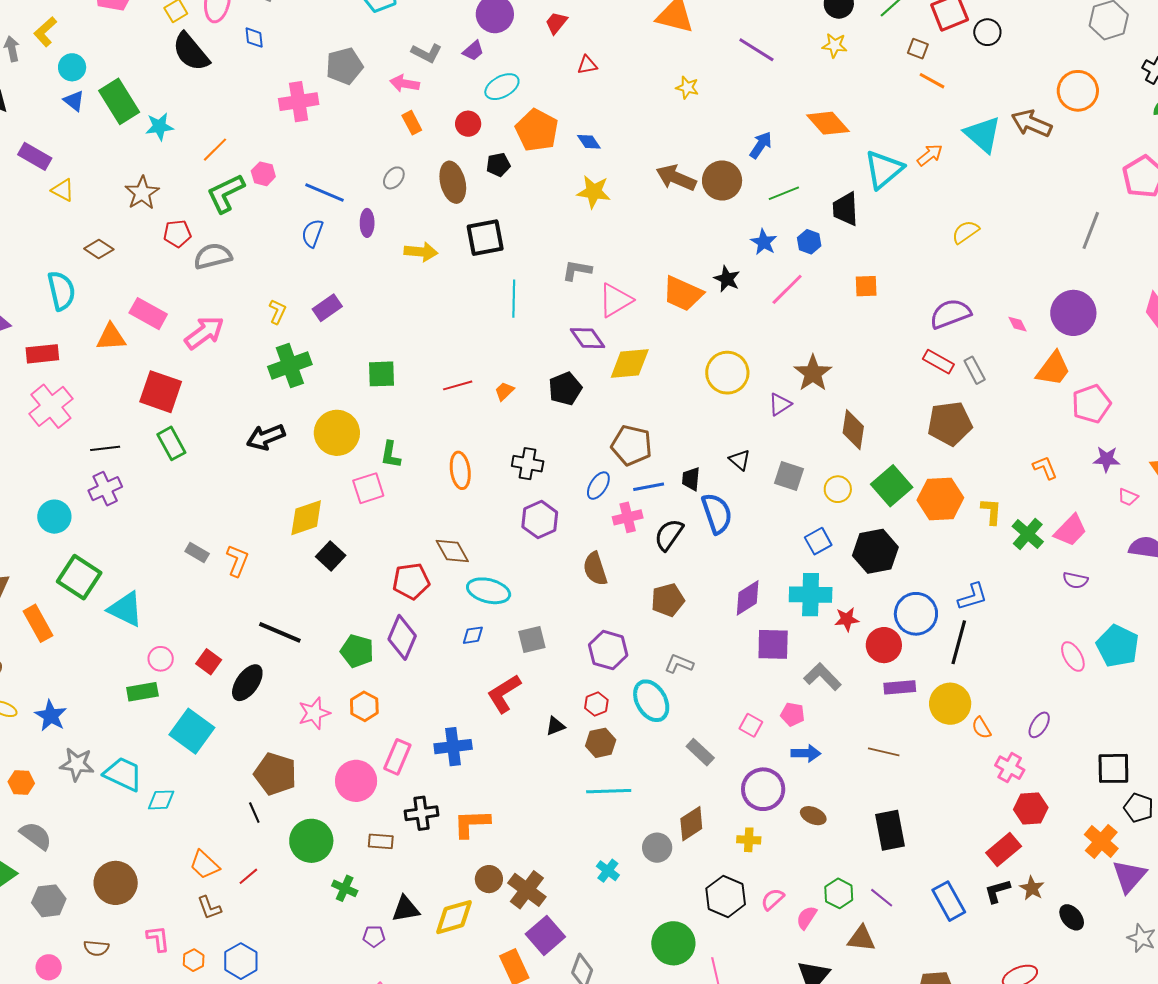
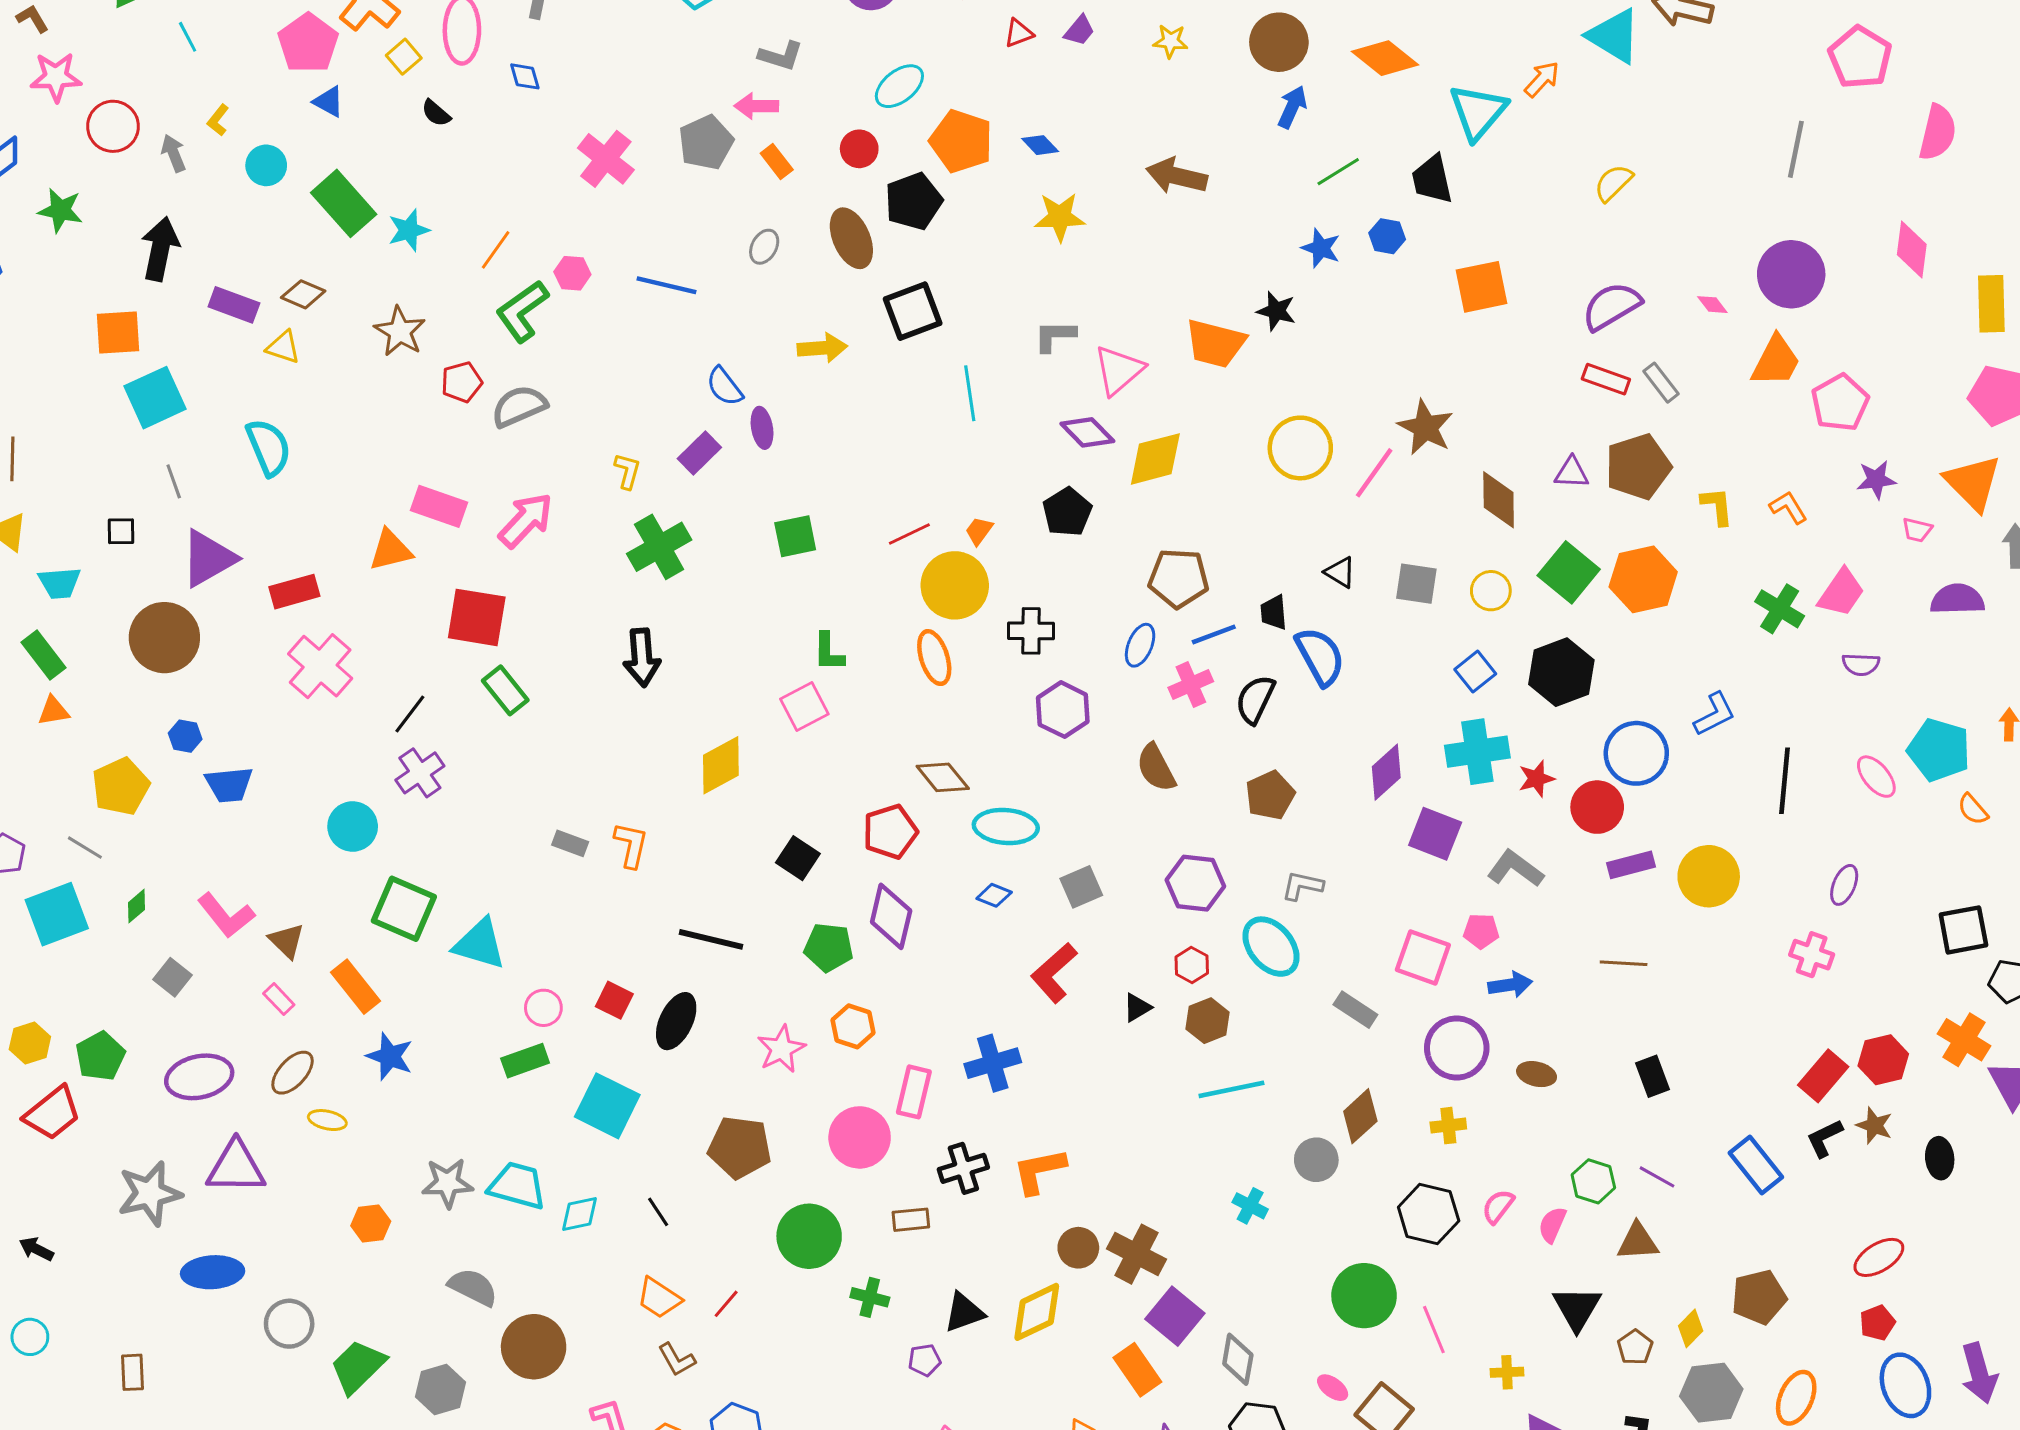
yellow L-shape: (45, 32) -> (218, 120), size x0.7
purple trapezoid: (473, 51) -> (1079, 30), moved
black semicircle: (191, 52) -> (436, 113), size x0.5
gray pentagon: (344, 66) -> (706, 142), moved
blue triangle: (74, 101) -> (329, 102), moved
pink cross: (299, 102) -> (606, 159), turned -33
black pentagon: (498, 165) -> (914, 201), size x1.6
brown circle: (722, 181) -> (1279, 42), moved
purple ellipse: (367, 223) -> (762, 428), moved
blue semicircle: (312, 233) -> (725, 387), moved, turned -48
brown diamond: (99, 249) -> (303, 294), moved
orange square: (866, 286) -> (1482, 287), size x1.5
pink line: (787, 289) -> (1374, 473), moved
cyan semicircle: (61, 291) -> (269, 447), moved
purple triangle: (780, 404) -> (1572, 473), moved, turned 45
yellow circle: (337, 433) -> (955, 585), moved
black arrow: (266, 437) -> (642, 657), turned -63
black line: (105, 448) -> (410, 714), turned -36
yellow L-shape: (991, 511) -> (1717, 506), moved
black square: (331, 556) -> (798, 858), moved
blue diamond: (473, 635) -> (994, 895), turned 40
black line: (959, 642) -> (1784, 781), moved
purple square: (773, 644) -> (1435, 834), turned 30
blue star: (51, 716) -> (390, 1056), moved
pink square: (751, 725) -> (1423, 957), size x1.6
orange semicircle: (981, 728) -> (1973, 809), moved
red hexagon: (1031, 808) -> (1883, 1060), moved
black line: (254, 813) -> (658, 1212), moved
black rectangle: (890, 830) -> (1652, 1076), size x0.7
gray semicircle: (36, 836) -> (473, 1287), moved
black ellipse: (1072, 917) -> (1940, 1158), turned 44

